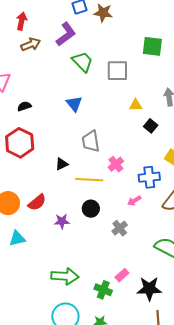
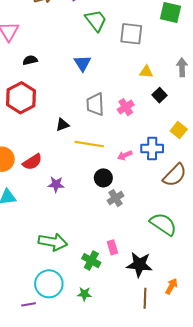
pink cross: (116, 164) -> (126, 107), moved
pink arrow: (134, 201) -> (125, 155), moved
black circle: (91, 209) -> (103, 178), moved
pink rectangle: (122, 275) -> (112, 247), turned -72

